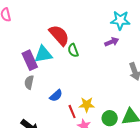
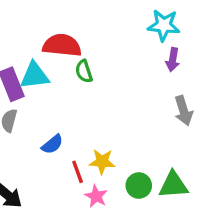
red semicircle: (59, 35) -> (62, 45), turned -45
purple arrow: (112, 42) -> (173, 60), moved, turned 120

